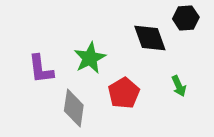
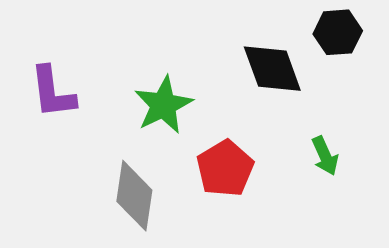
purple L-shape: (41, 69) -> (53, 92), moved

